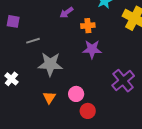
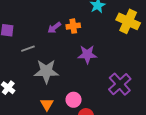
purple arrow: (67, 12) -> (54, 28), moved
orange cross: (88, 26) -> (73, 26), moved

